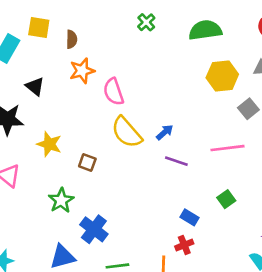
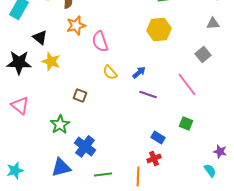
yellow hexagon: (222, 76) -> (159, 29), moved
yellow semicircle: (127, 132) -> (110, 72), size x0.6
yellow star: (49, 144) -> (51, 61), moved
pink line: (228, 148) -> (187, 84), turned 60
green square: (226, 199) -> (186, 123), turned -32

